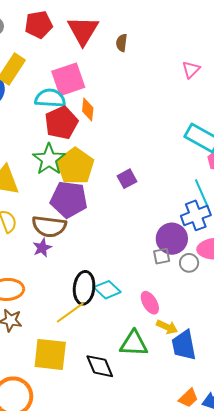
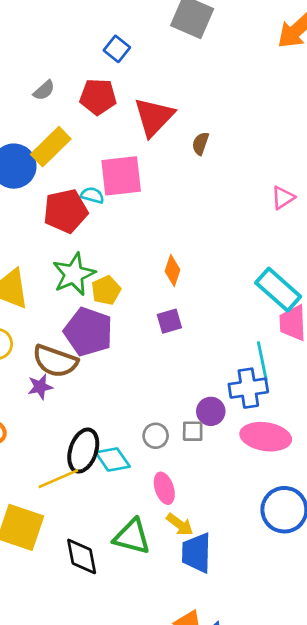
cyan semicircle: (50, 98) -> (92, 195), size x0.6
orange diamond: (88, 109) -> (172, 271), moved
red pentagon: (61, 123) -> (66, 211), moved
yellow pentagon: (75, 166) -> (106, 290), size x0.6
purple circle: (172, 239) -> (211, 411), size x0.7
gray circle: (189, 263) -> (156, 436), moved

